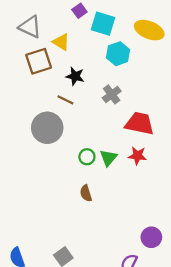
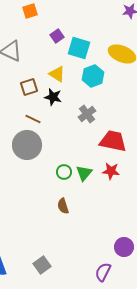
yellow triangle: (61, 42) -> (57, 74), moved
brown square: (39, 61) -> (29, 87), moved, size x0.7
brown line: (65, 100) -> (33, 119), moved

